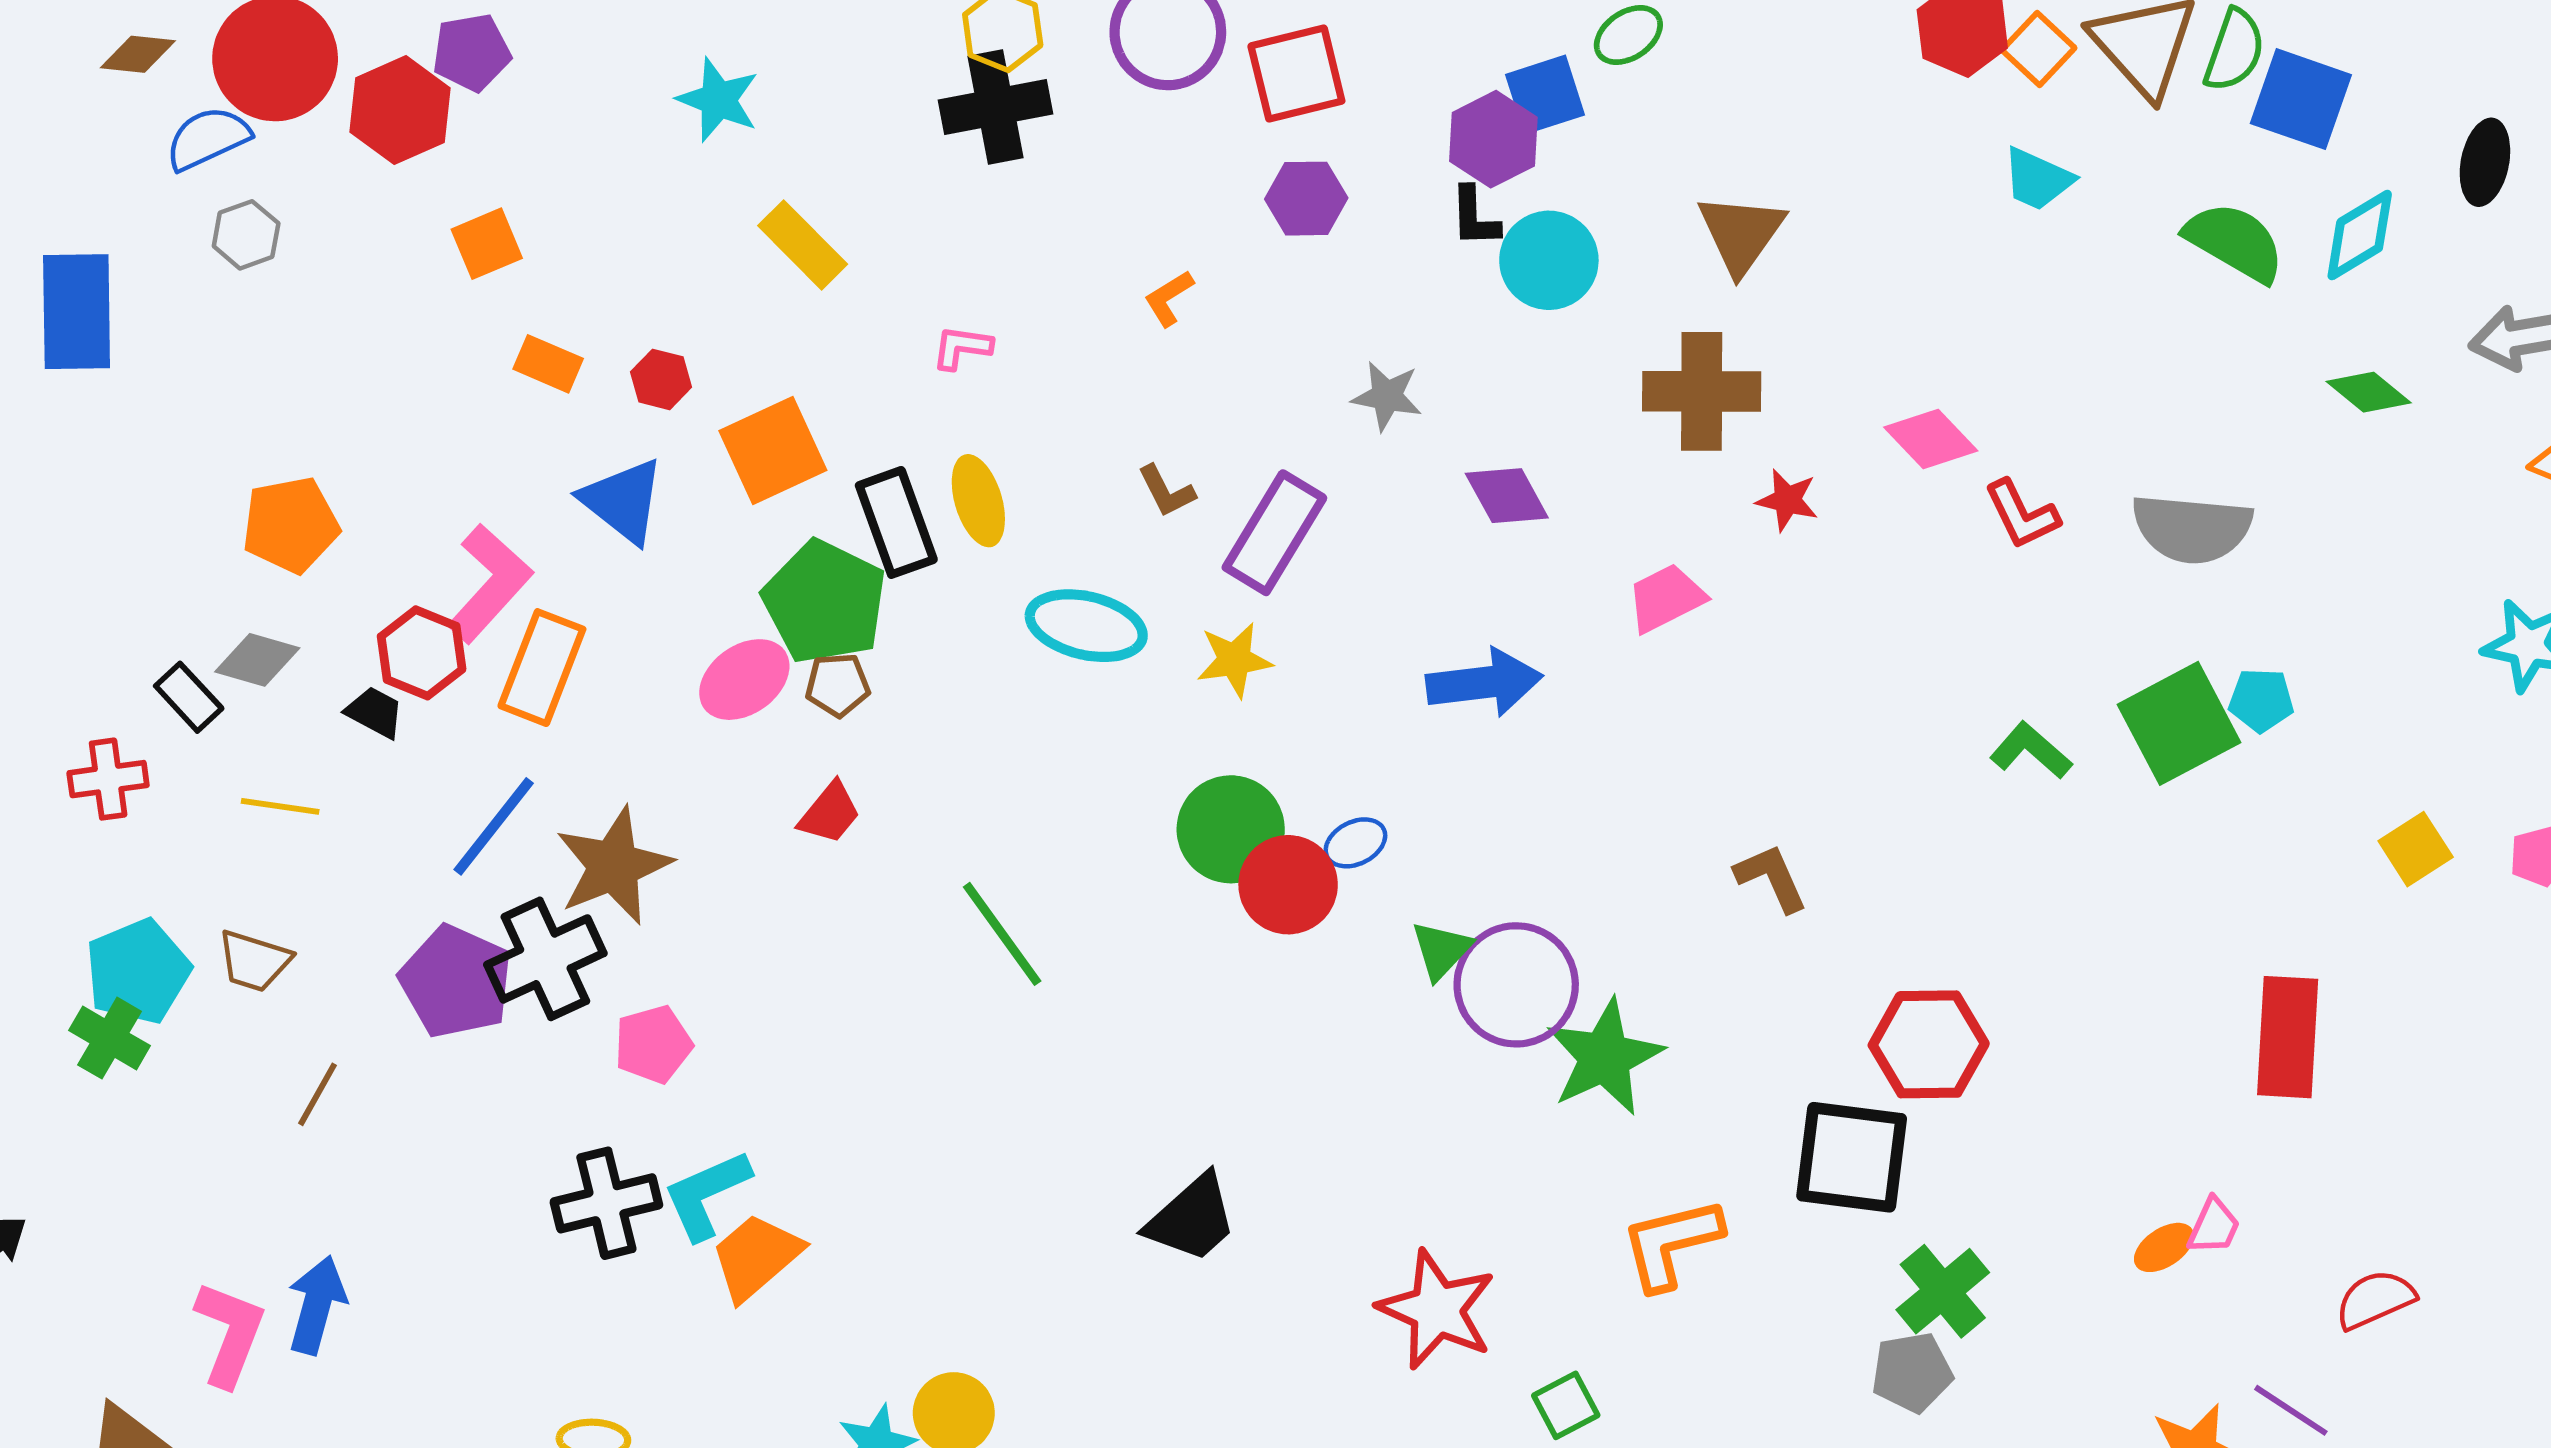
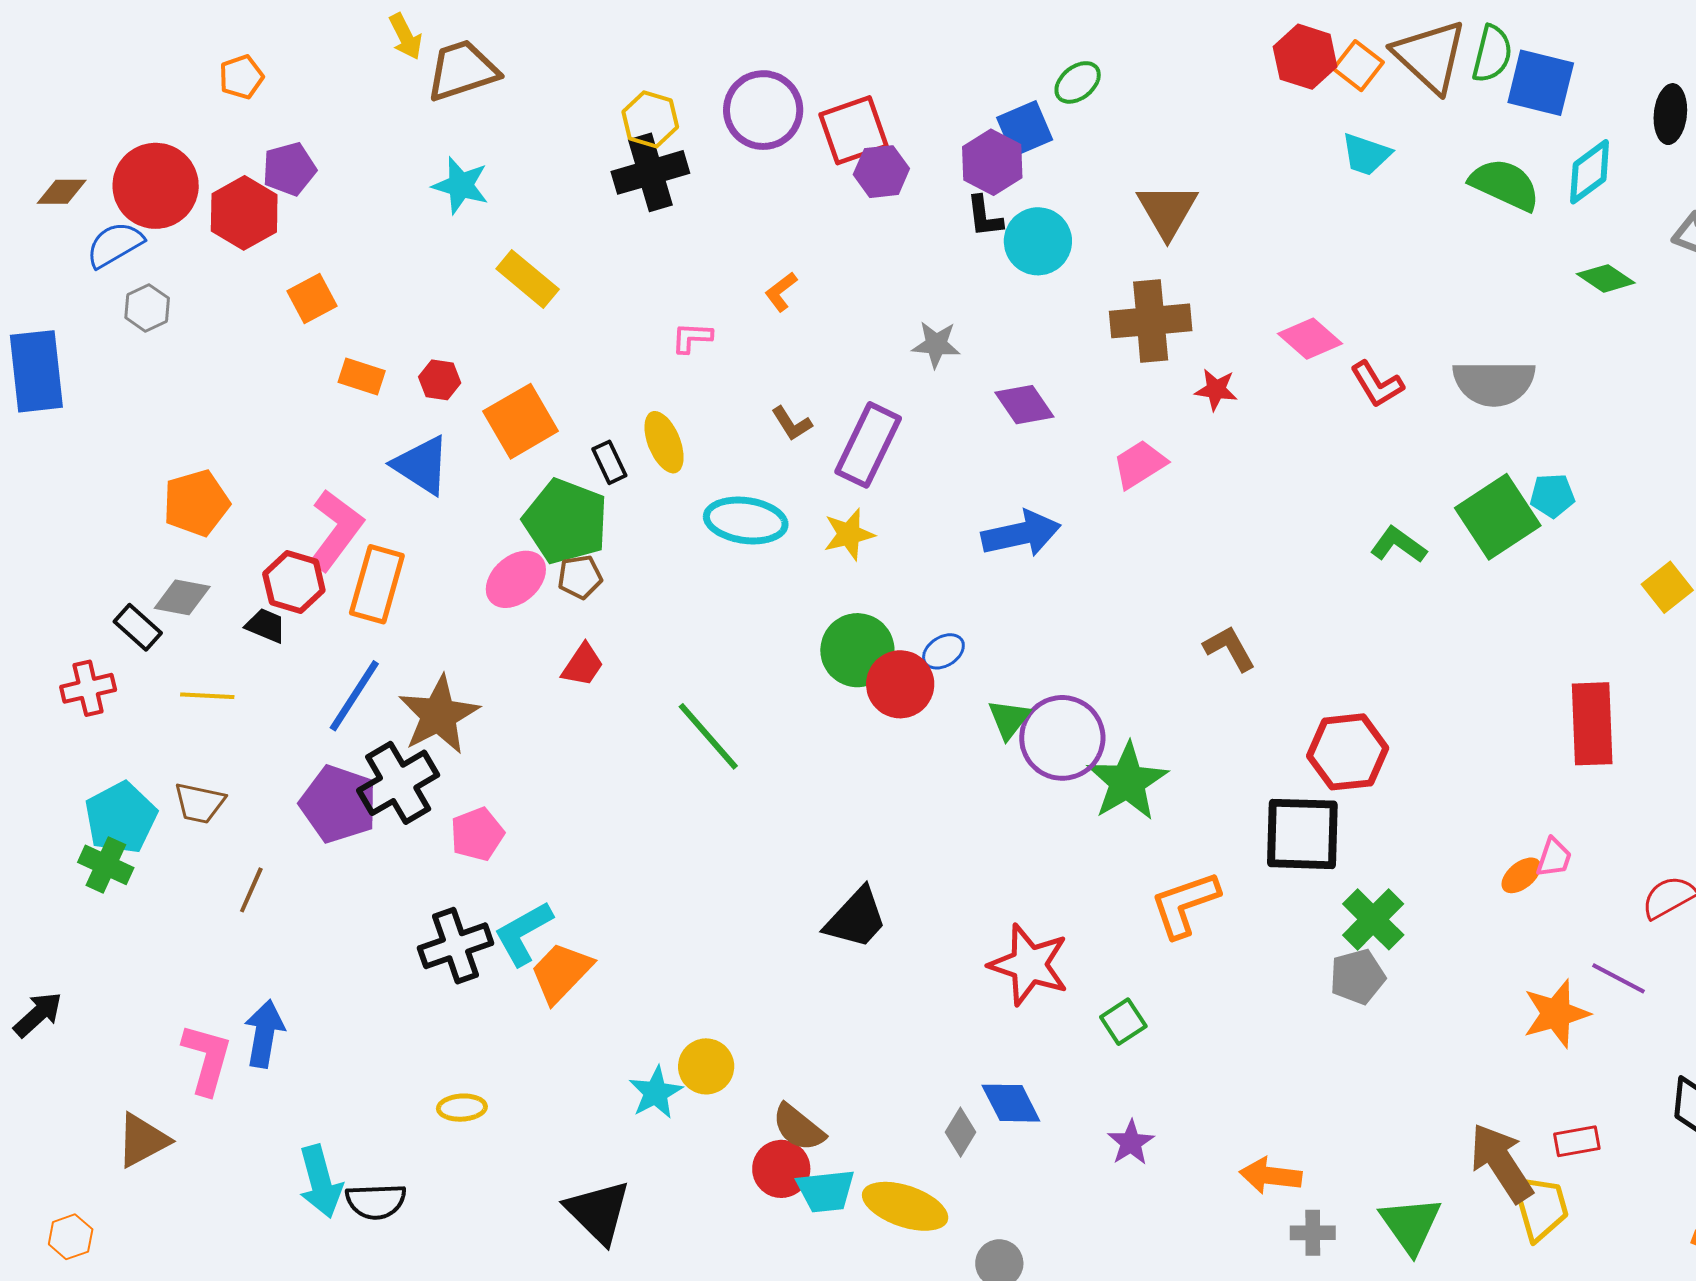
purple hexagon: (1306, 199) -> (881, 172), moved
pink L-shape: (962, 347) -> (692, 338), moved
black rectangle: (896, 522) -> (609, 462), size x0.6

